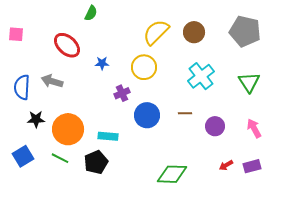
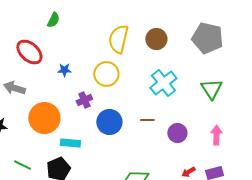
yellow semicircle: (156, 32) -> (118, 39), turned -32
pink arrow: (254, 128) -> (216, 135), turned 30
orange circle: (68, 129) -> (44, 118), moved

